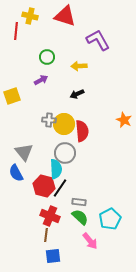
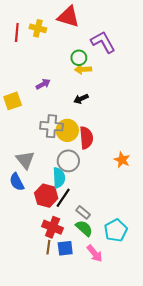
yellow cross: (30, 16) -> (38, 28), moved
green circle: (47, 57) -> (79, 58), moved
gray cross: (49, 120) -> (52, 126), size x1.5
orange star: (124, 120) -> (122, 160), moved
gray rectangle: (79, 202) -> (83, 212), turned 32
blue square: (53, 256) -> (65, 248), moved

